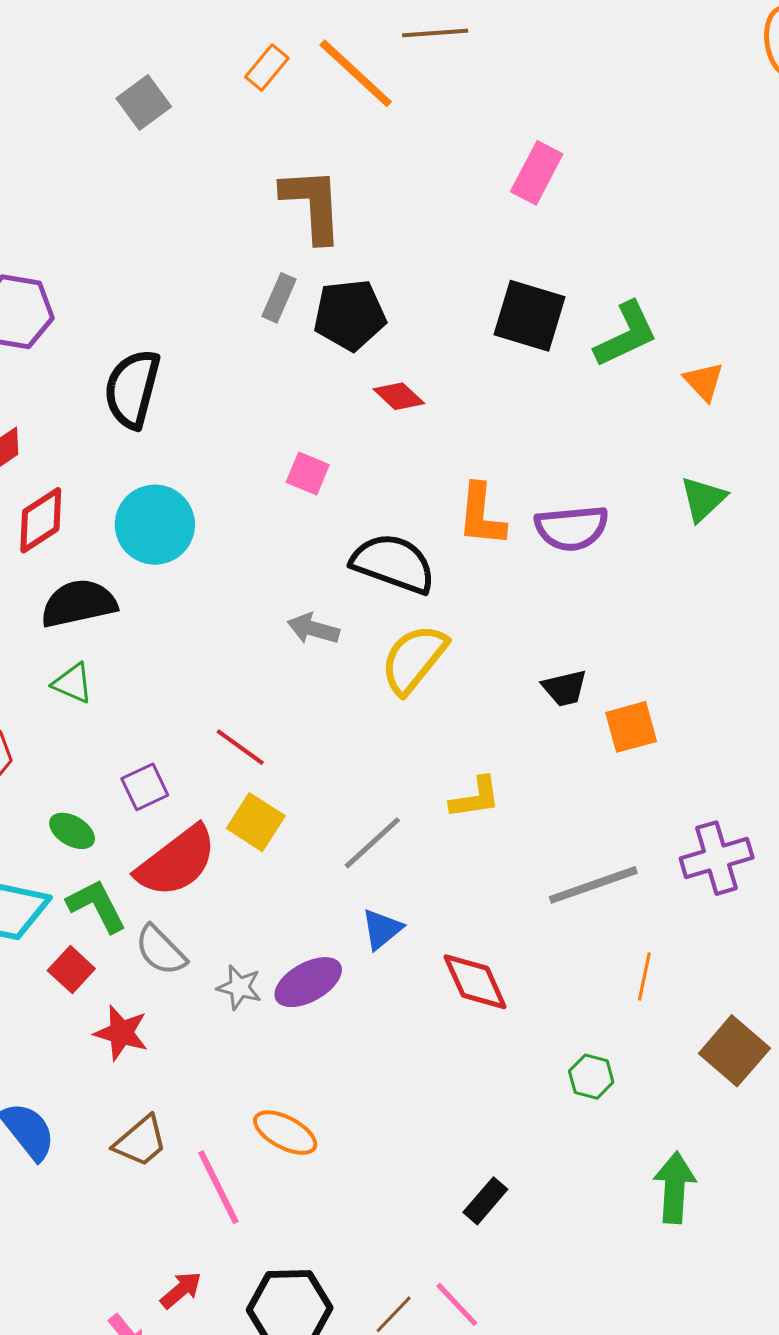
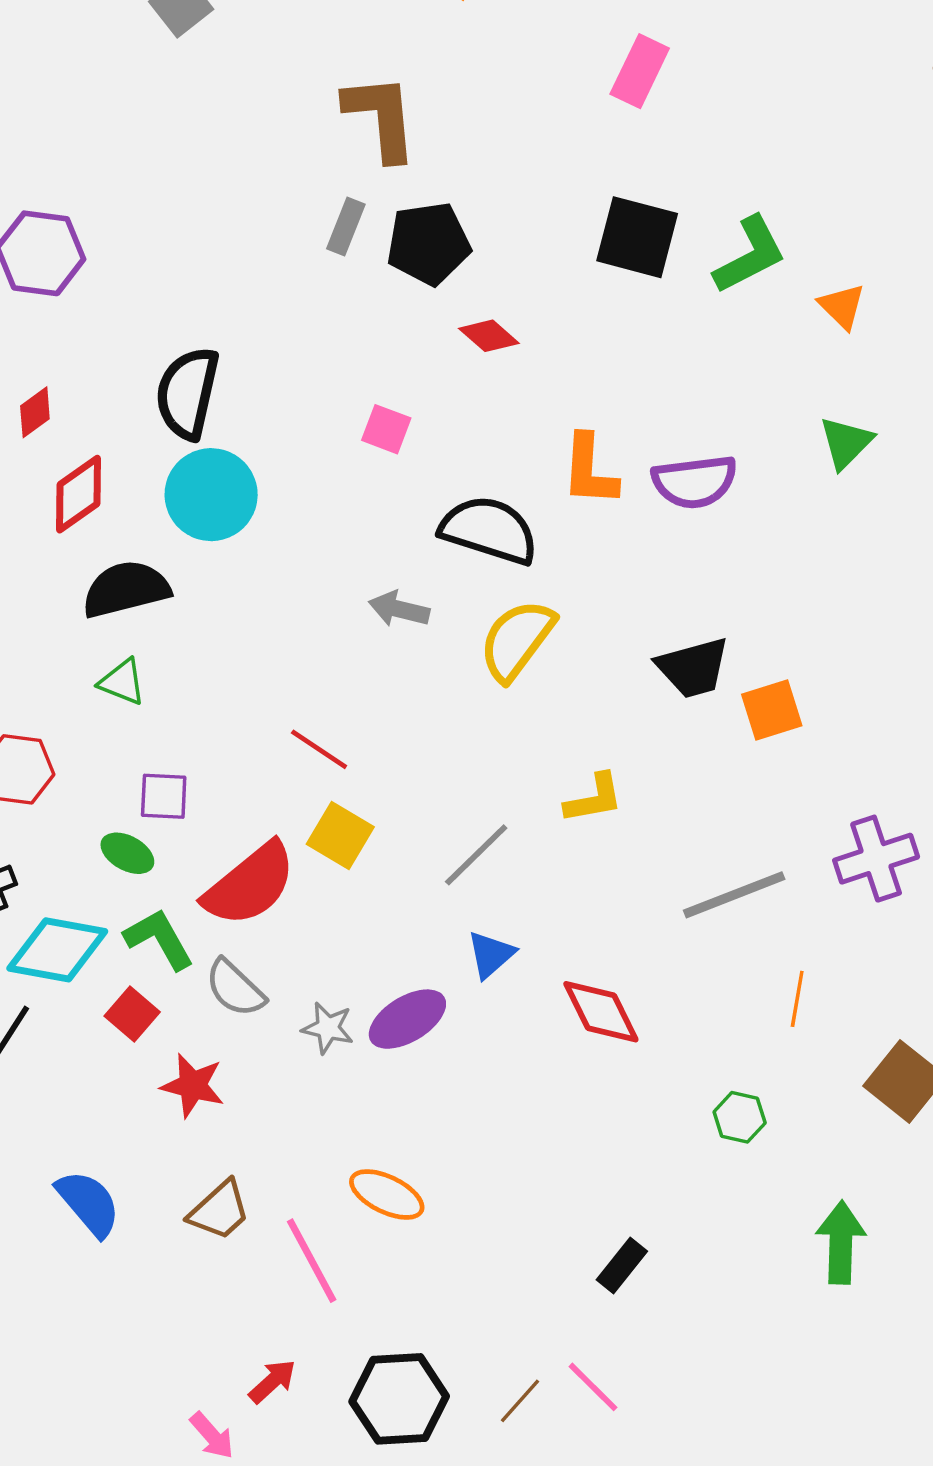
black semicircle: (132, 389) -> (187, 393), moved
black trapezoid: (565, 688) -> (693, 668), size x1.4
purple square: (145, 787) -> (164, 796), moved, turned 30

